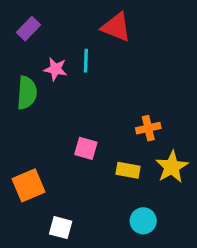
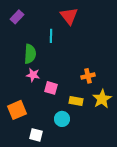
red triangle: (116, 27) -> (69, 16), turned 30
pink star: (56, 69) -> (33, 75), moved
green semicircle: (27, 93) -> (30, 54), moved
cyan circle: (143, 221) -> (62, 119), moved

